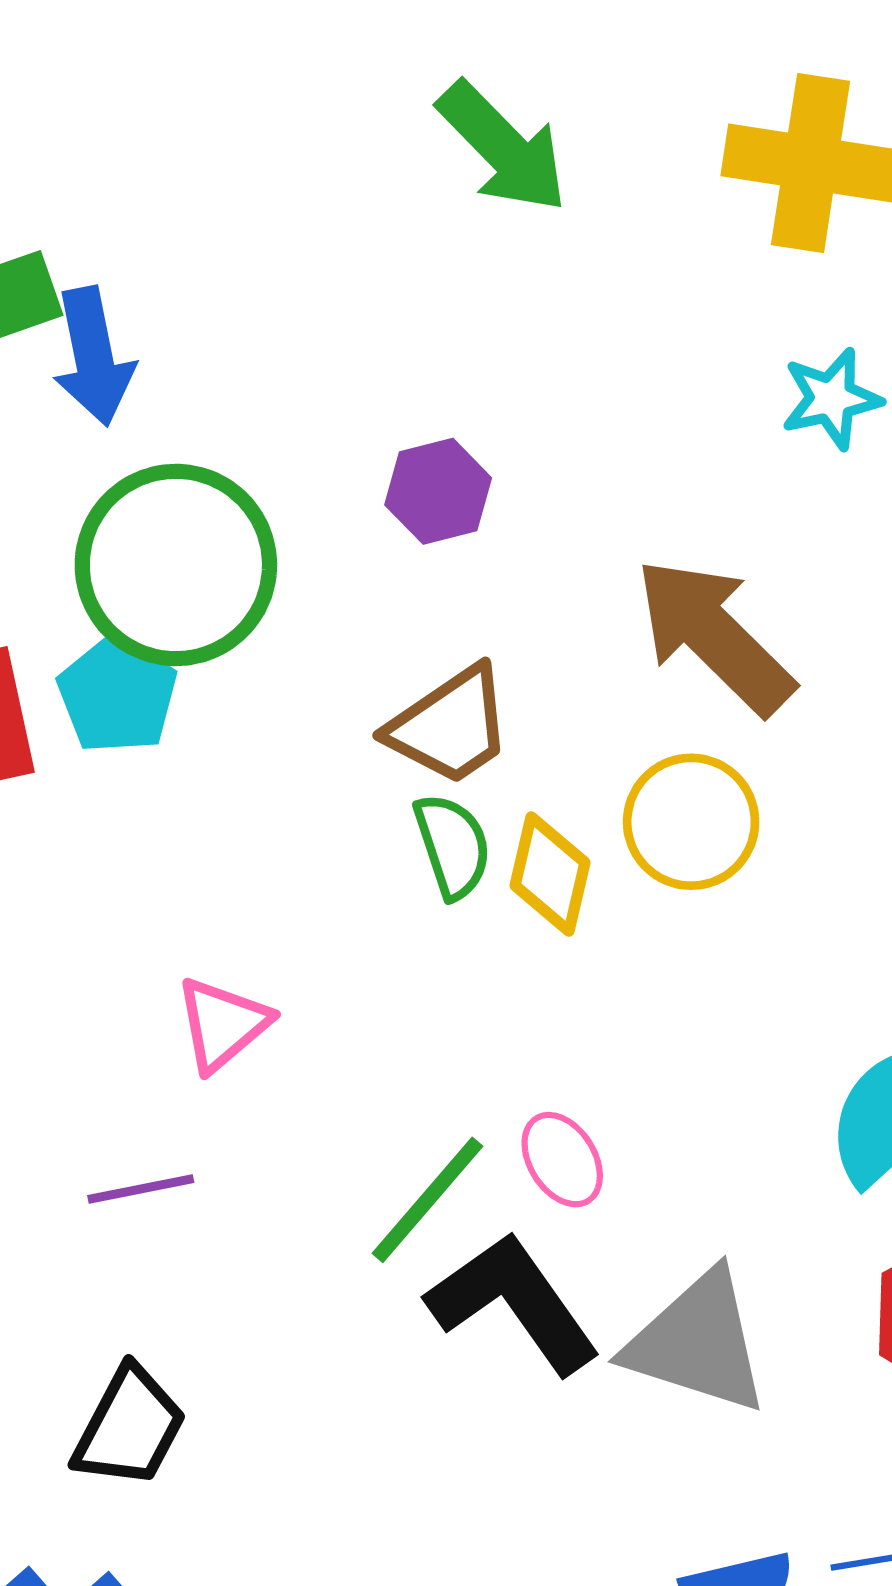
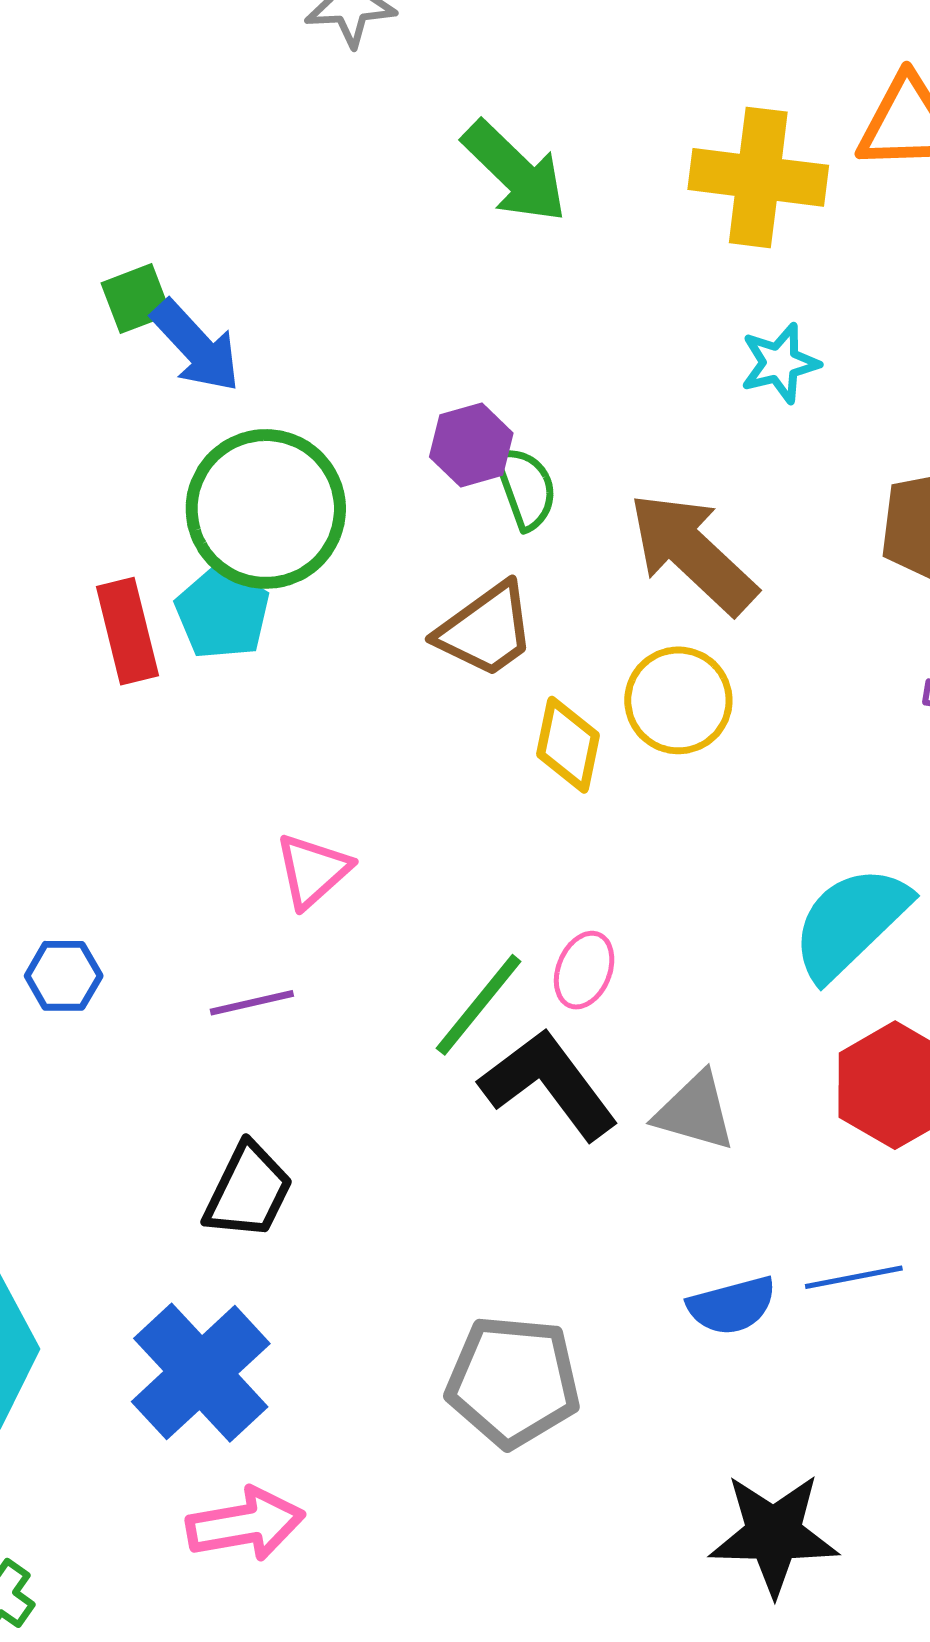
blue arrow: (93, 357) -> (196, 346), turned -30
green semicircle: (453, 846) -> (526, 488), moved
pink ellipse: (562, 1160) -> (584, 970), turned 56
gray triangle: (697, 1342) -> (695, 1112), size x0.7

